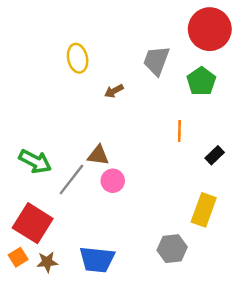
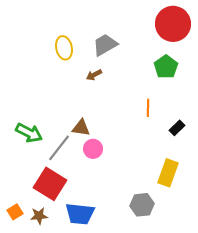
gray trapezoid: (156, 61) -> (105, 45), moved, turned 40
red square: (33, 223) -> (50, 184), moved

